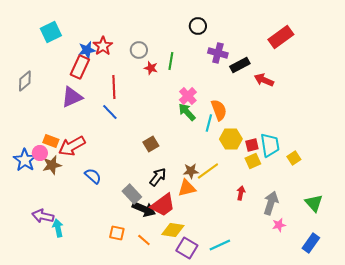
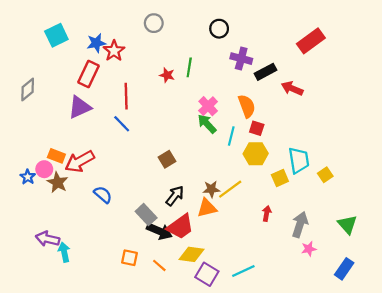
blue star: (87, 50) -> (96, 43), moved
gray circle: (139, 50) -> (154, 23), moved
orange semicircle: (219, 110) -> (247, 106), moved
red square: (252, 145) -> (257, 128), moved, turned 32
blue star: (25, 160) -> (28, 177), size x0.6
brown star: (52, 165) -> (58, 182), turned -30

